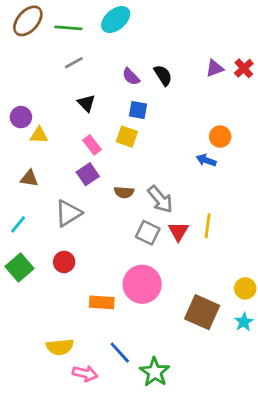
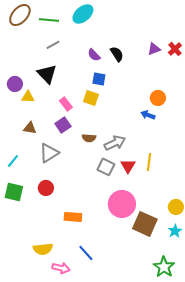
black triangle: (86, 103) -> (47, 74), moved, size x1.5
brown triangle: (29, 178) -> (30, 128), moved
gray arrow: (160, 199) -> (115, 143), turned -75
green square: (20, 268) -> (14, 192), turned -36
pink circle: (142, 284) -> (122, 204), moved
green star: (155, 372) -> (164, 267), moved

